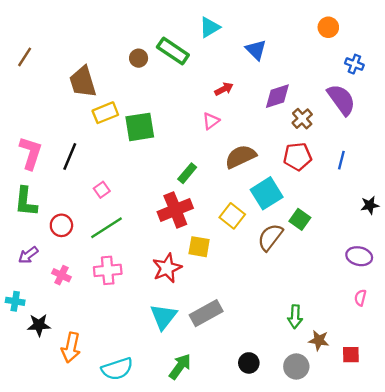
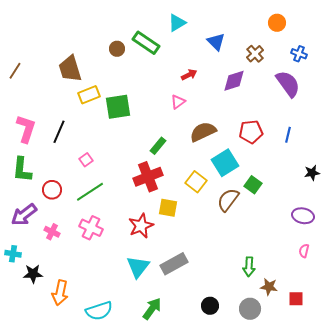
brown line: (25, 57) -> (15, 71), moved
brown cross: (302, 119) -> (255, 54), moved
purple arrow: (28, 255) -> (24, 215), size x1.5
pink cross: (108, 270) -> (91, 228), turned 30

